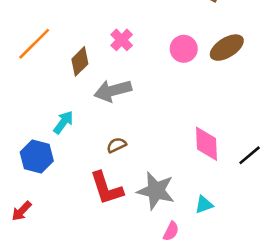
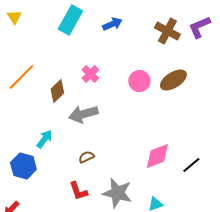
pink diamond: (207, 144) -> (157, 156), turned 72
red L-shape: (106, 188) -> (78, 191), size x0.7

